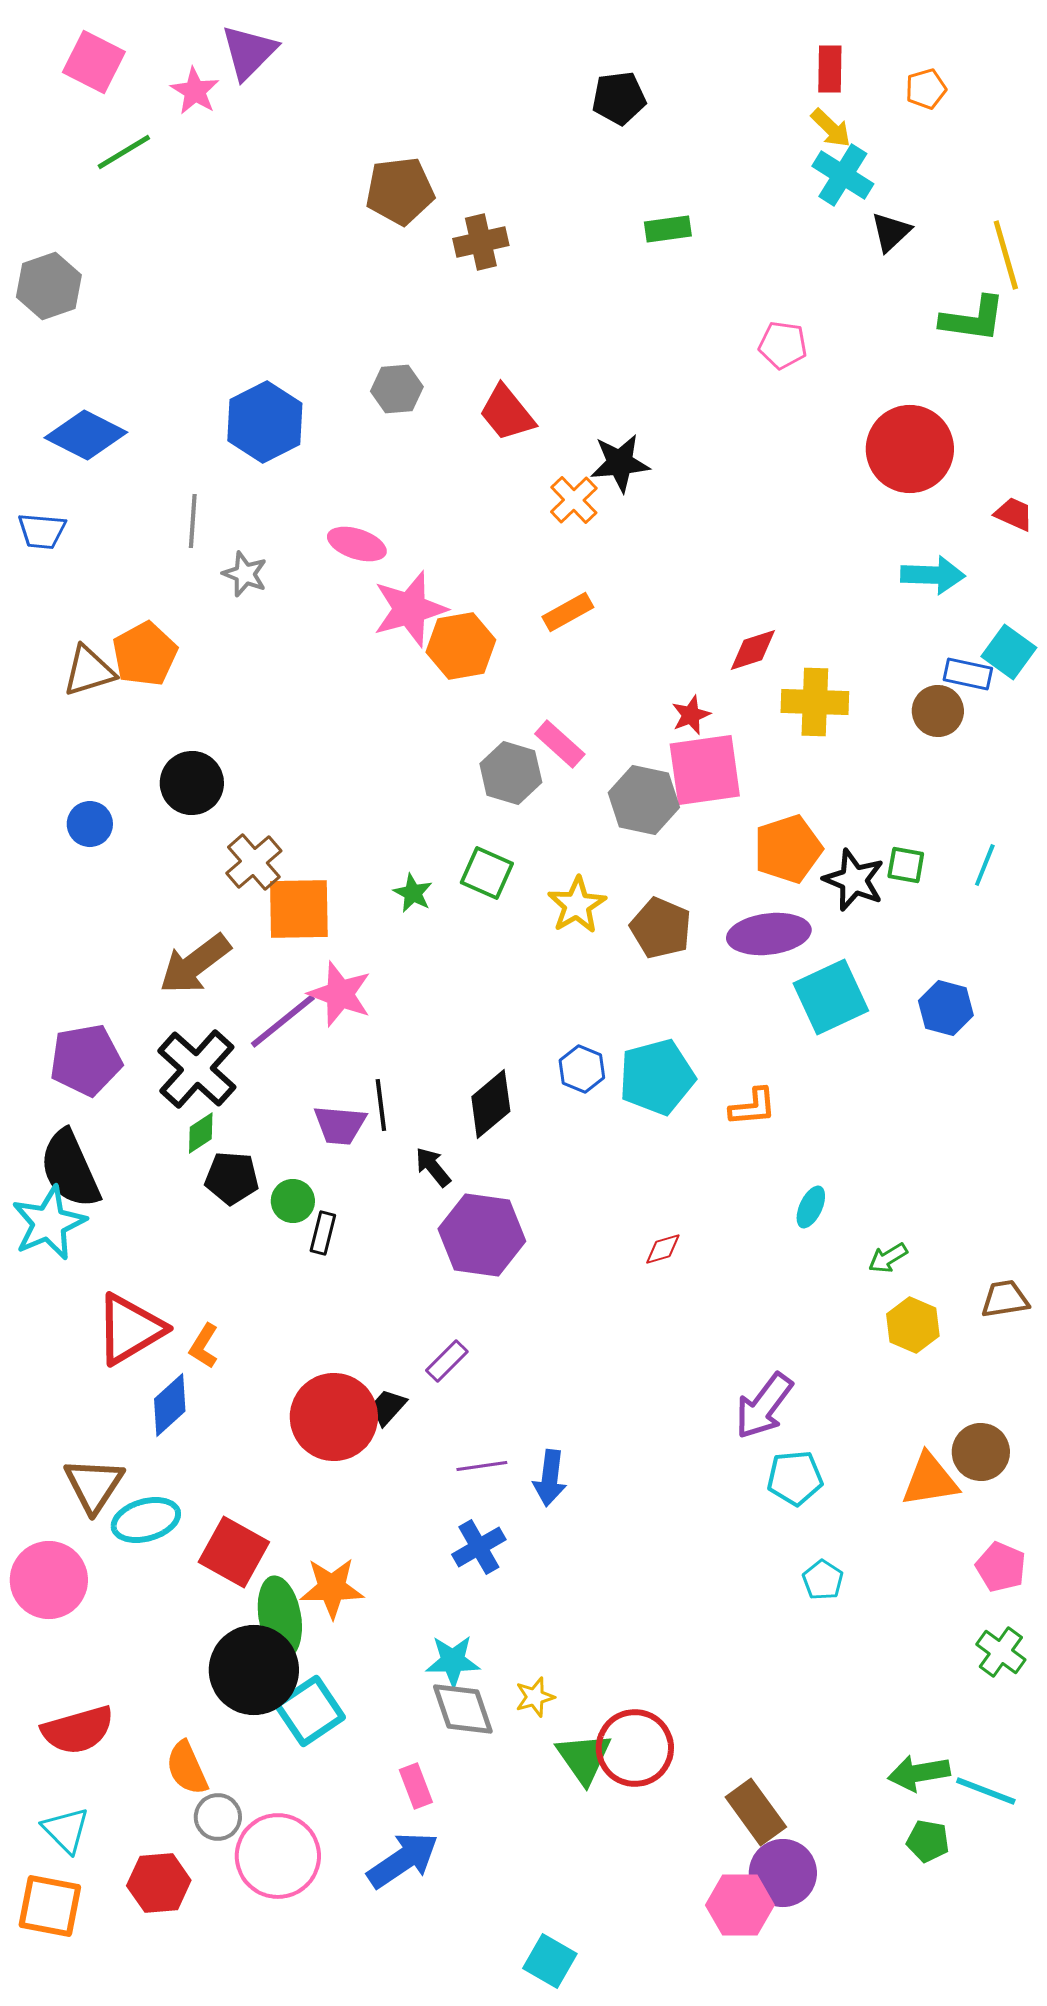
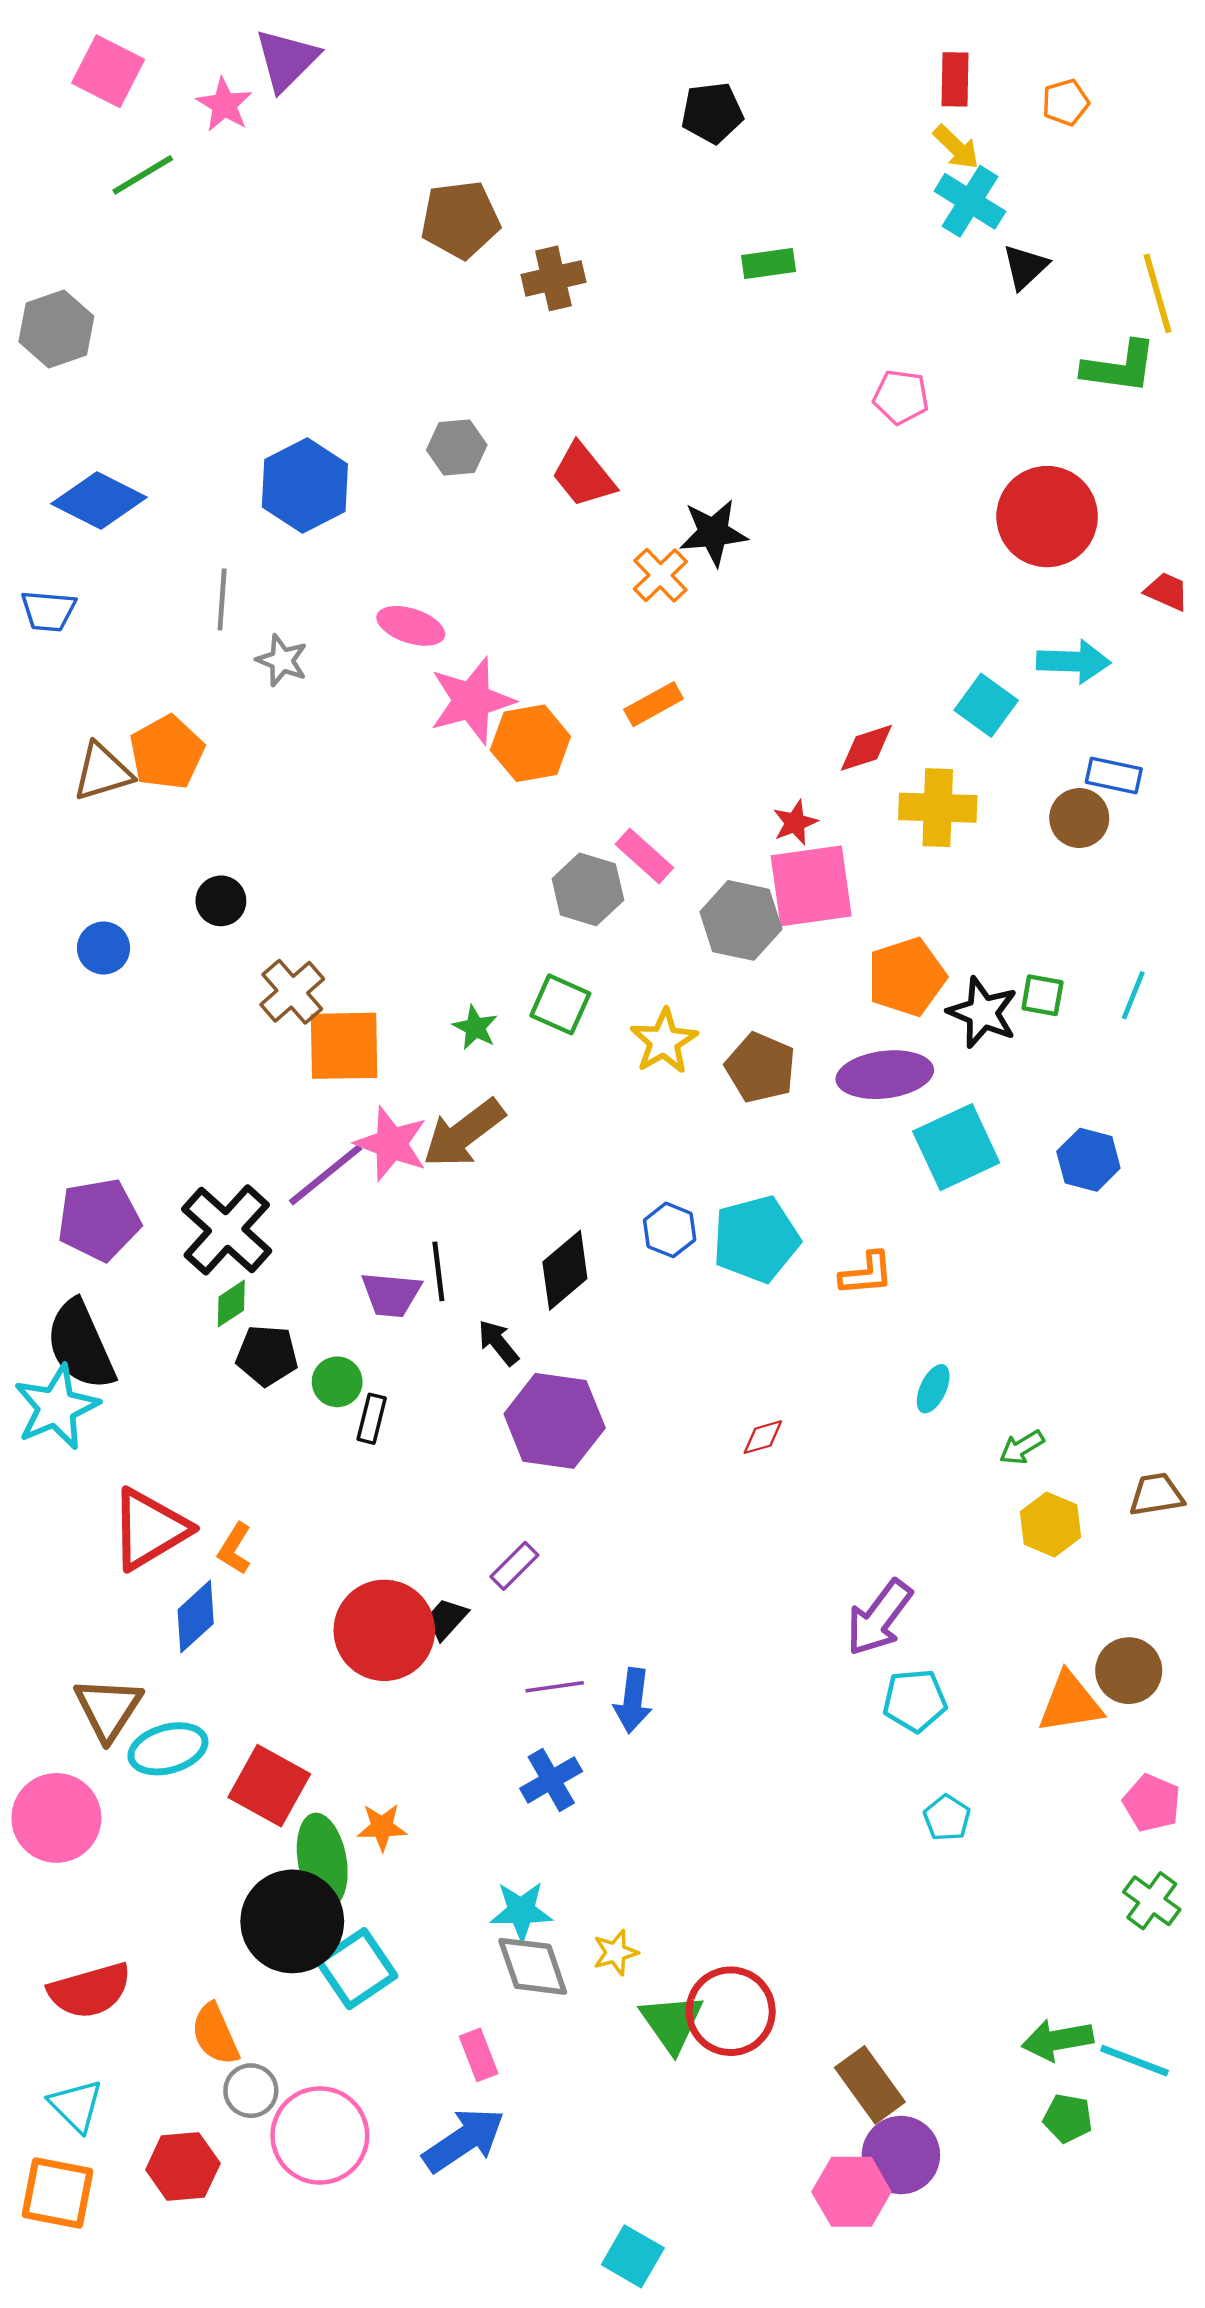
cyan square: (1009, 652) -> (986, 705), moved
black circle: (192, 783) -> (221, 901), size x0.7
brown arrow: (195, 964) -> (464, 1133), moved
orange star: (332, 1588) -> (382, 1827), size x0.7

